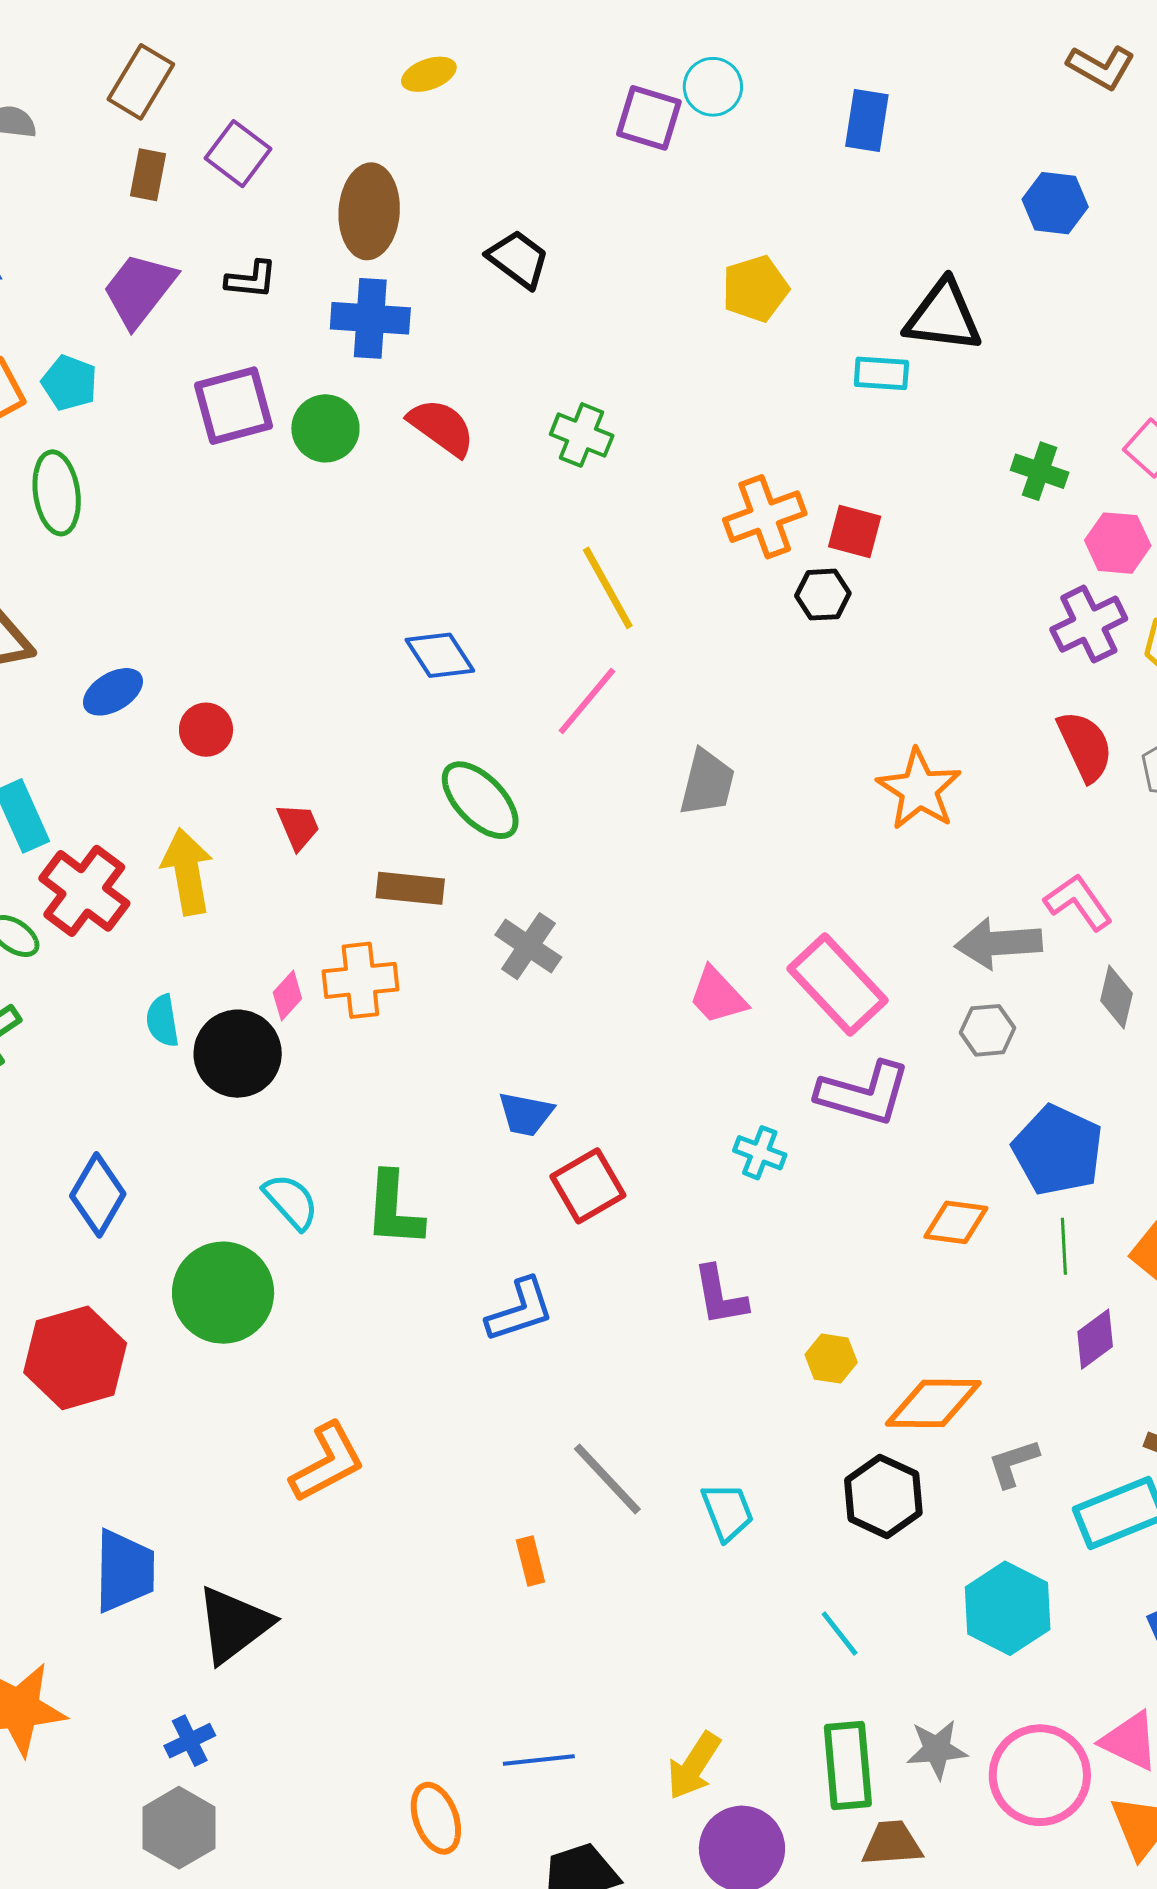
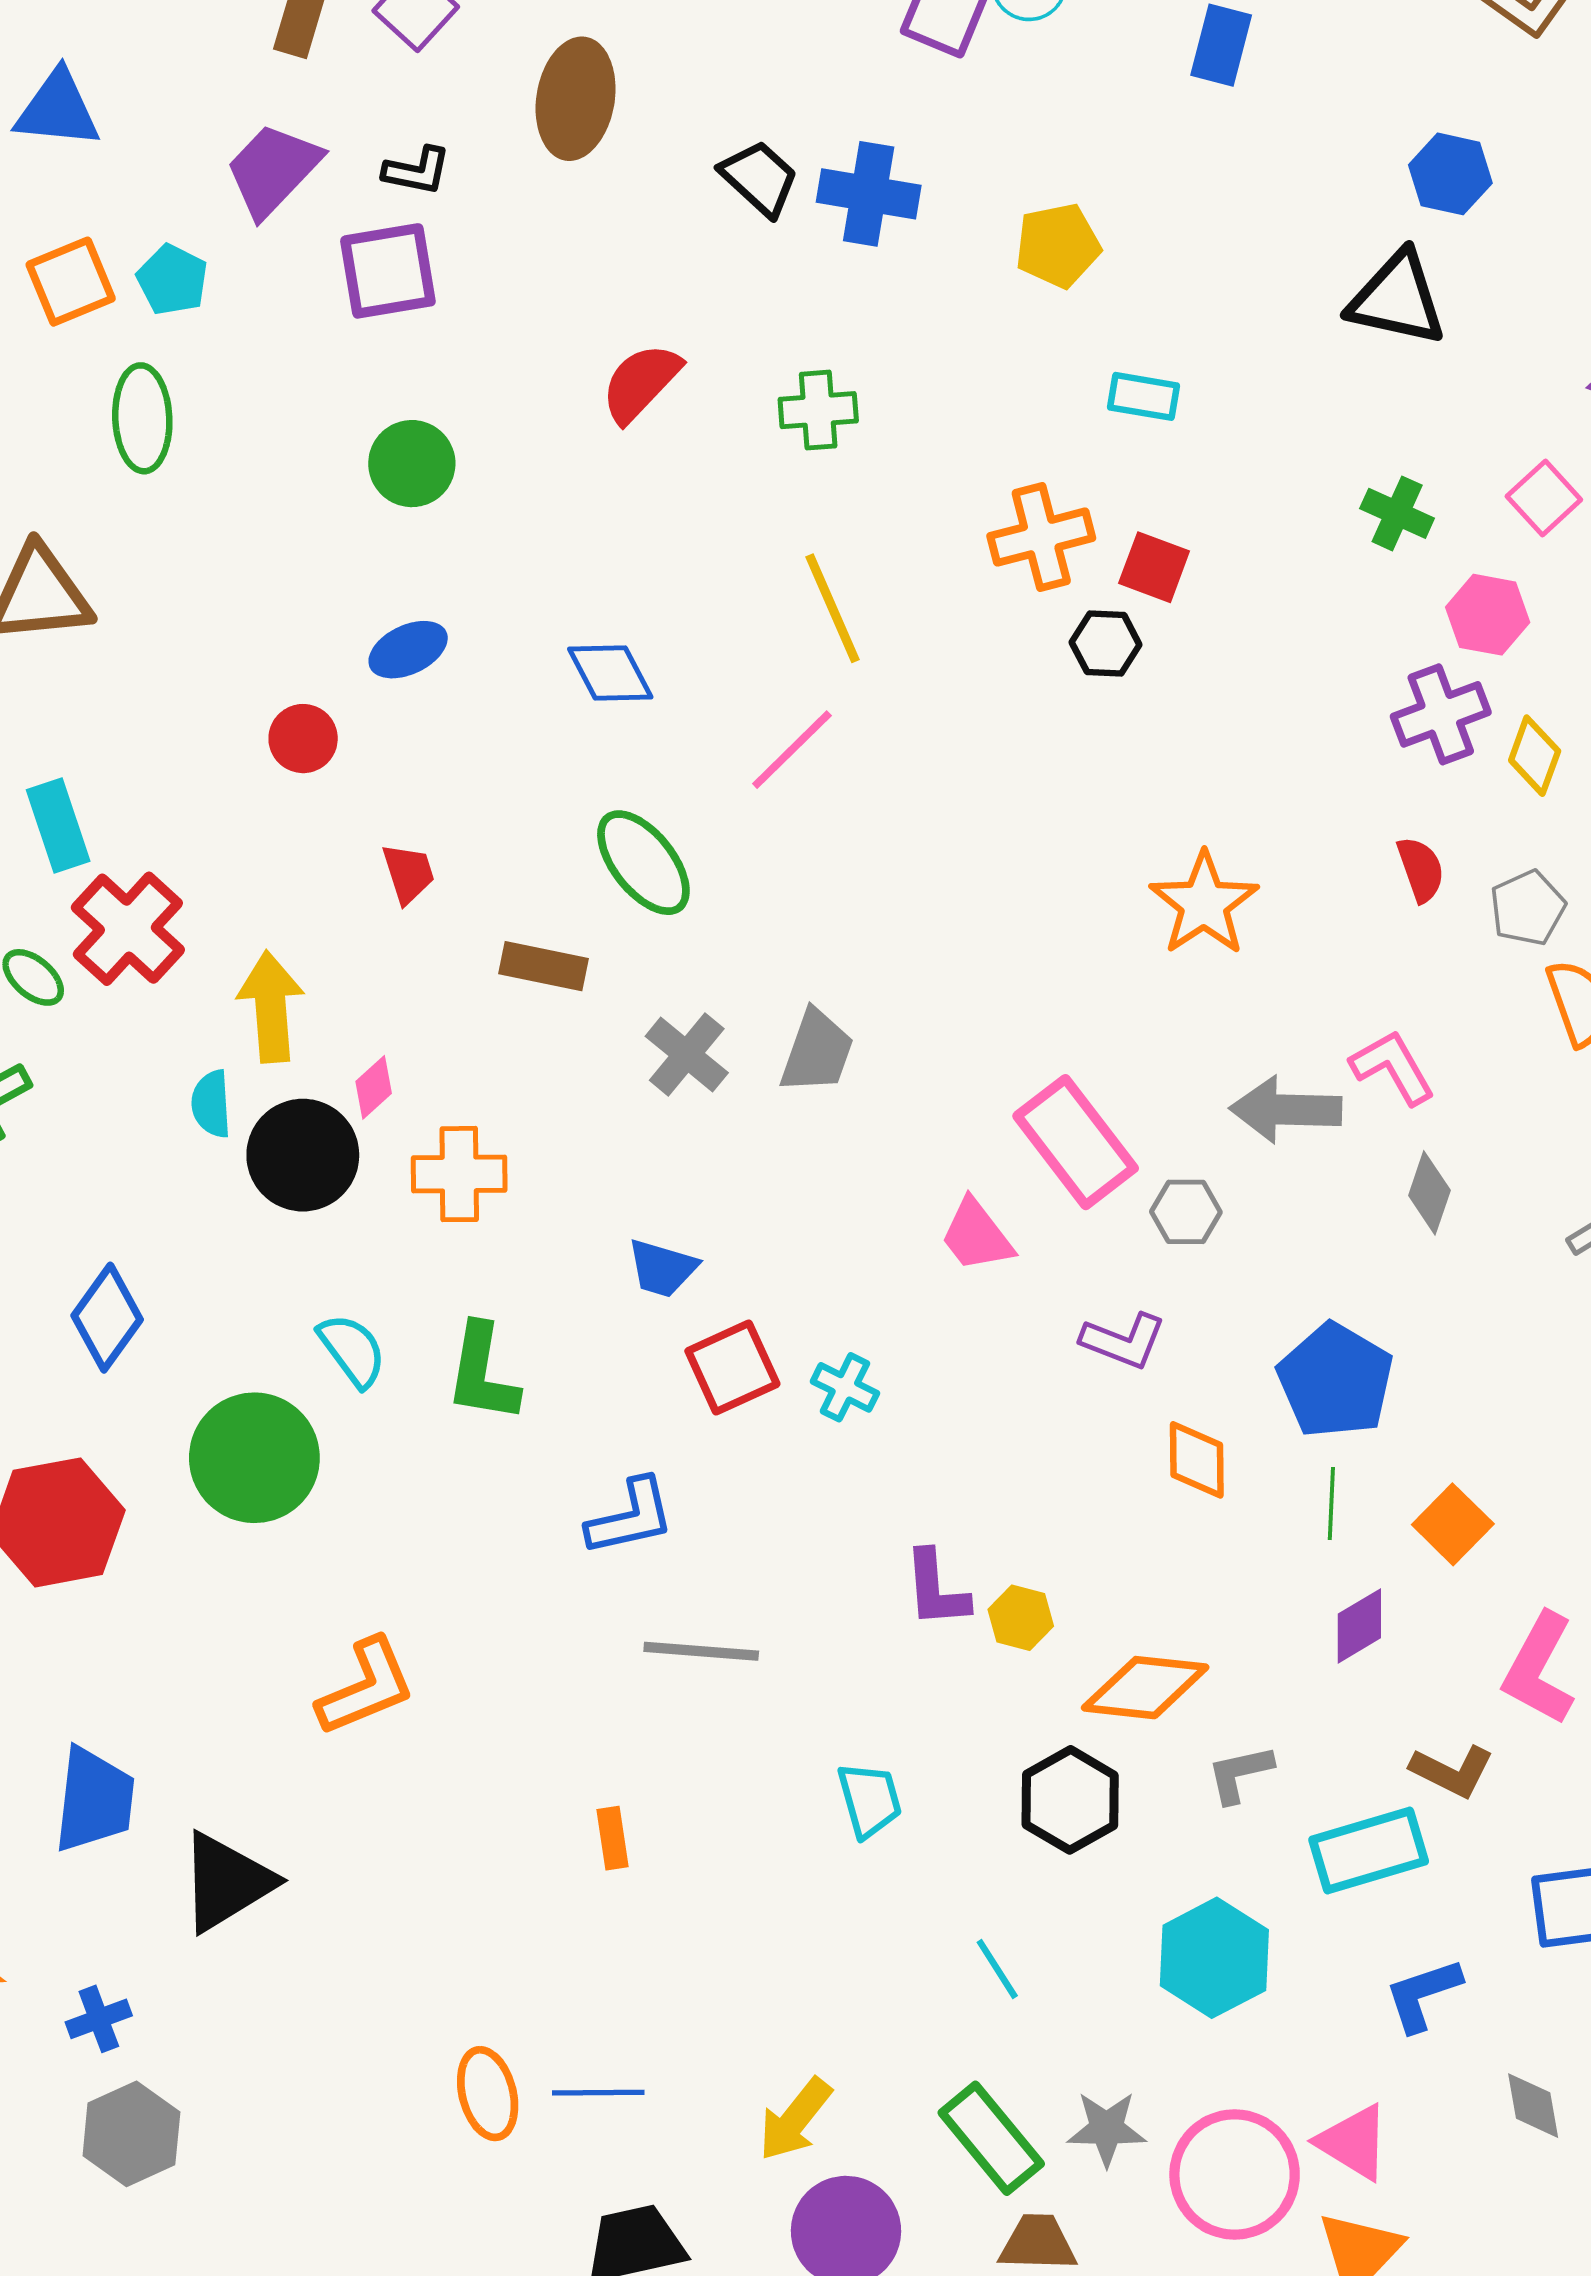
black triangle: (943, 316) -> (1397, 299), moved
blue cross: (370, 318) -> (869, 194), moved
cyan rectangle: (881, 373) -> (1143, 396), moved
purple square: (233, 406) -> (388, 271), moved
red semicircle: (441, 427) -> (641, 383), turned -88
green circle: (325, 428) -> (412, 464), moved
green cross: (582, 435) -> (818, 410), turned -32
blue ellipse: (113, 692) -> (408, 650), moved
red semicircle: (1085, 746) -> (1421, 869), size x0.7
gray trapezoid: (707, 783) -> (817, 1052), moved
yellow arrow: (187, 872) -> (271, 1007), moved
orange cross: (360, 980) -> (459, 1174), moved
pink trapezoid: (717, 996) -> (977, 1235), moved
gray hexagon: (988, 1030) -> (1186, 1212), moved
purple L-shape: (864, 1093) -> (1123, 1341), moved, size x0.7
cyan cross: (760, 1153) -> (845, 1387), moved
orange diamond: (956, 1222) -> (1197, 1460), turned 76
purple L-shape: (720, 1296) -> (936, 1589), moved
gray line: (607, 1479) -> (701, 1651), moved, turned -48
blue cross: (190, 1741) -> (99, 2019), moved
green rectangle: (848, 1766) -> (991, 2138), turned -40
orange ellipse: (436, 1818) -> (488, 2094), moved

